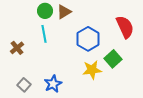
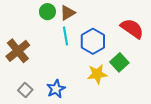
red semicircle: (125, 27) -> (132, 29), turned -30
cyan line: (44, 34) -> (65, 36), moved
brown cross: (17, 48) -> (18, 51), size x1.6

